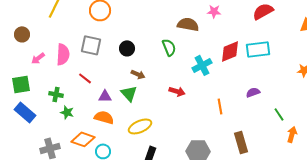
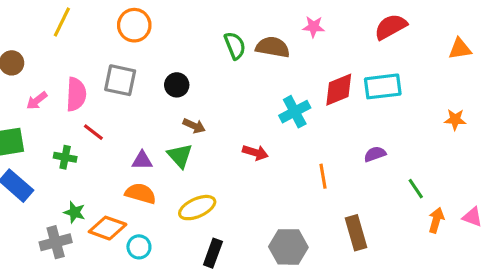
green semicircle: (169, 47) -> (235, 46), moved
red line: (85, 78) -> (93, 132), moved
green star: (67, 112) -> (75, 212), moved

